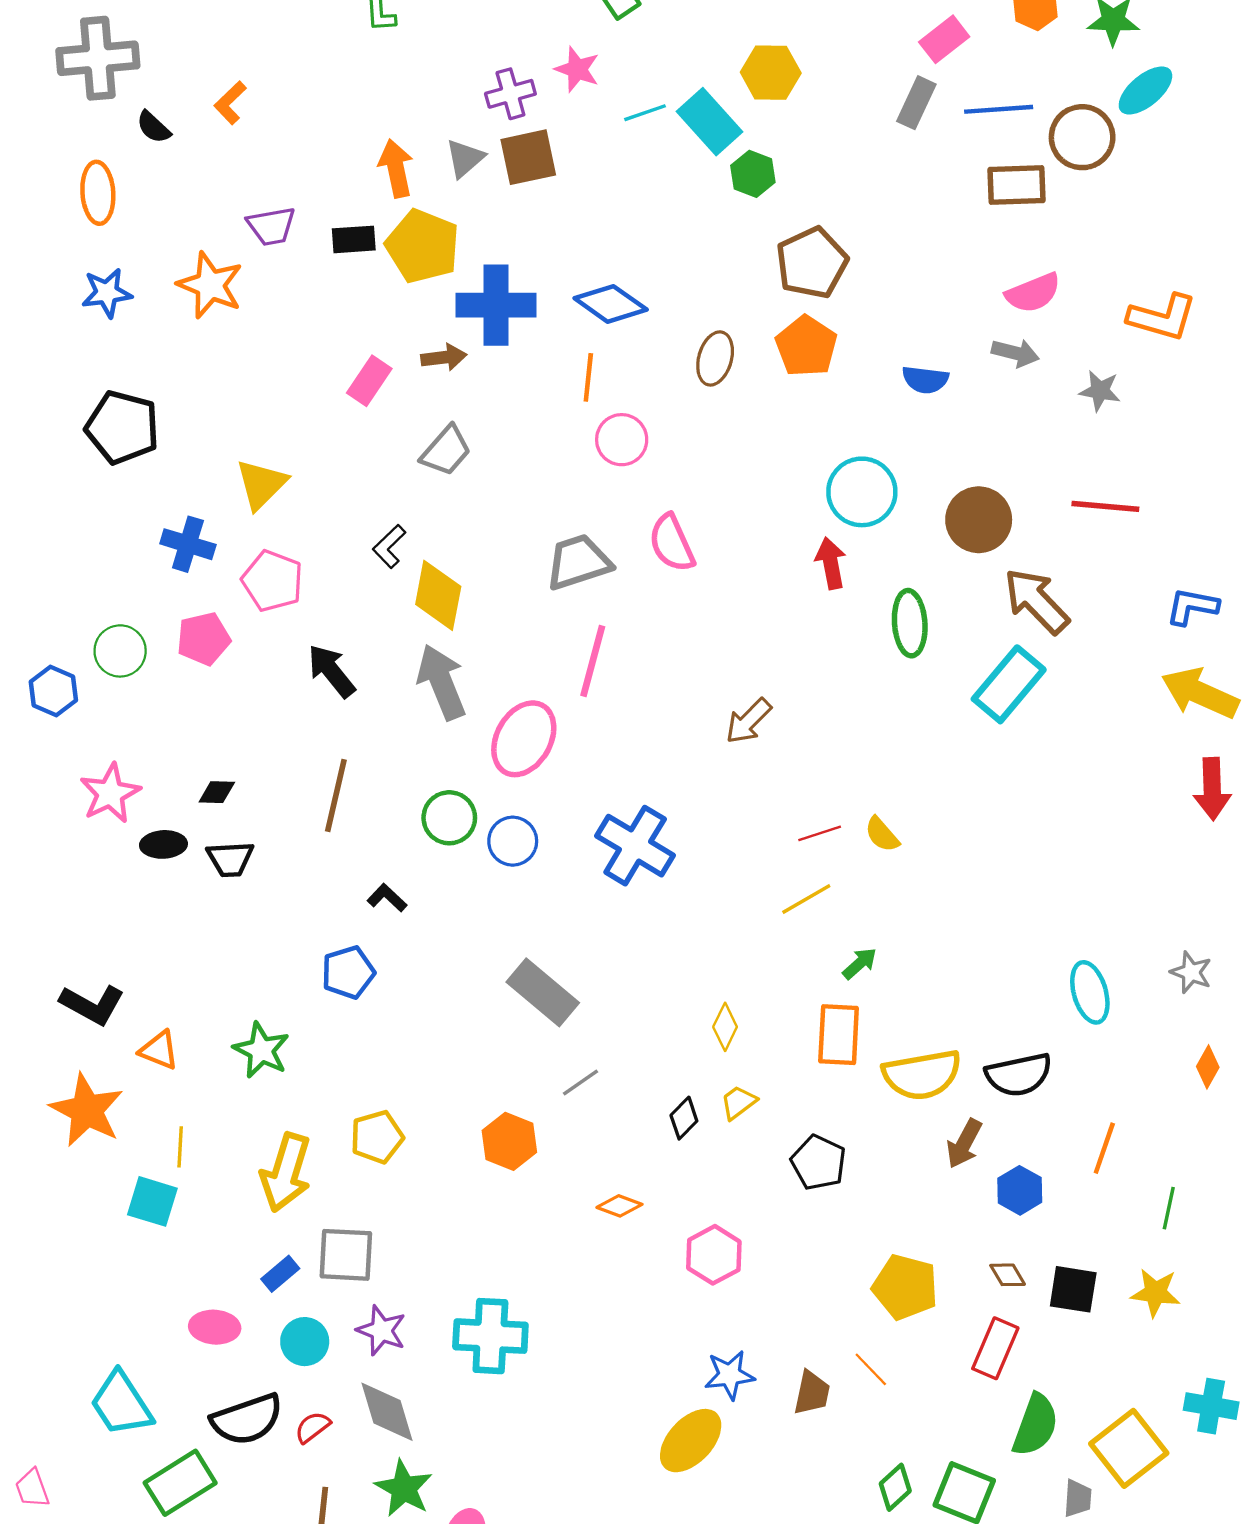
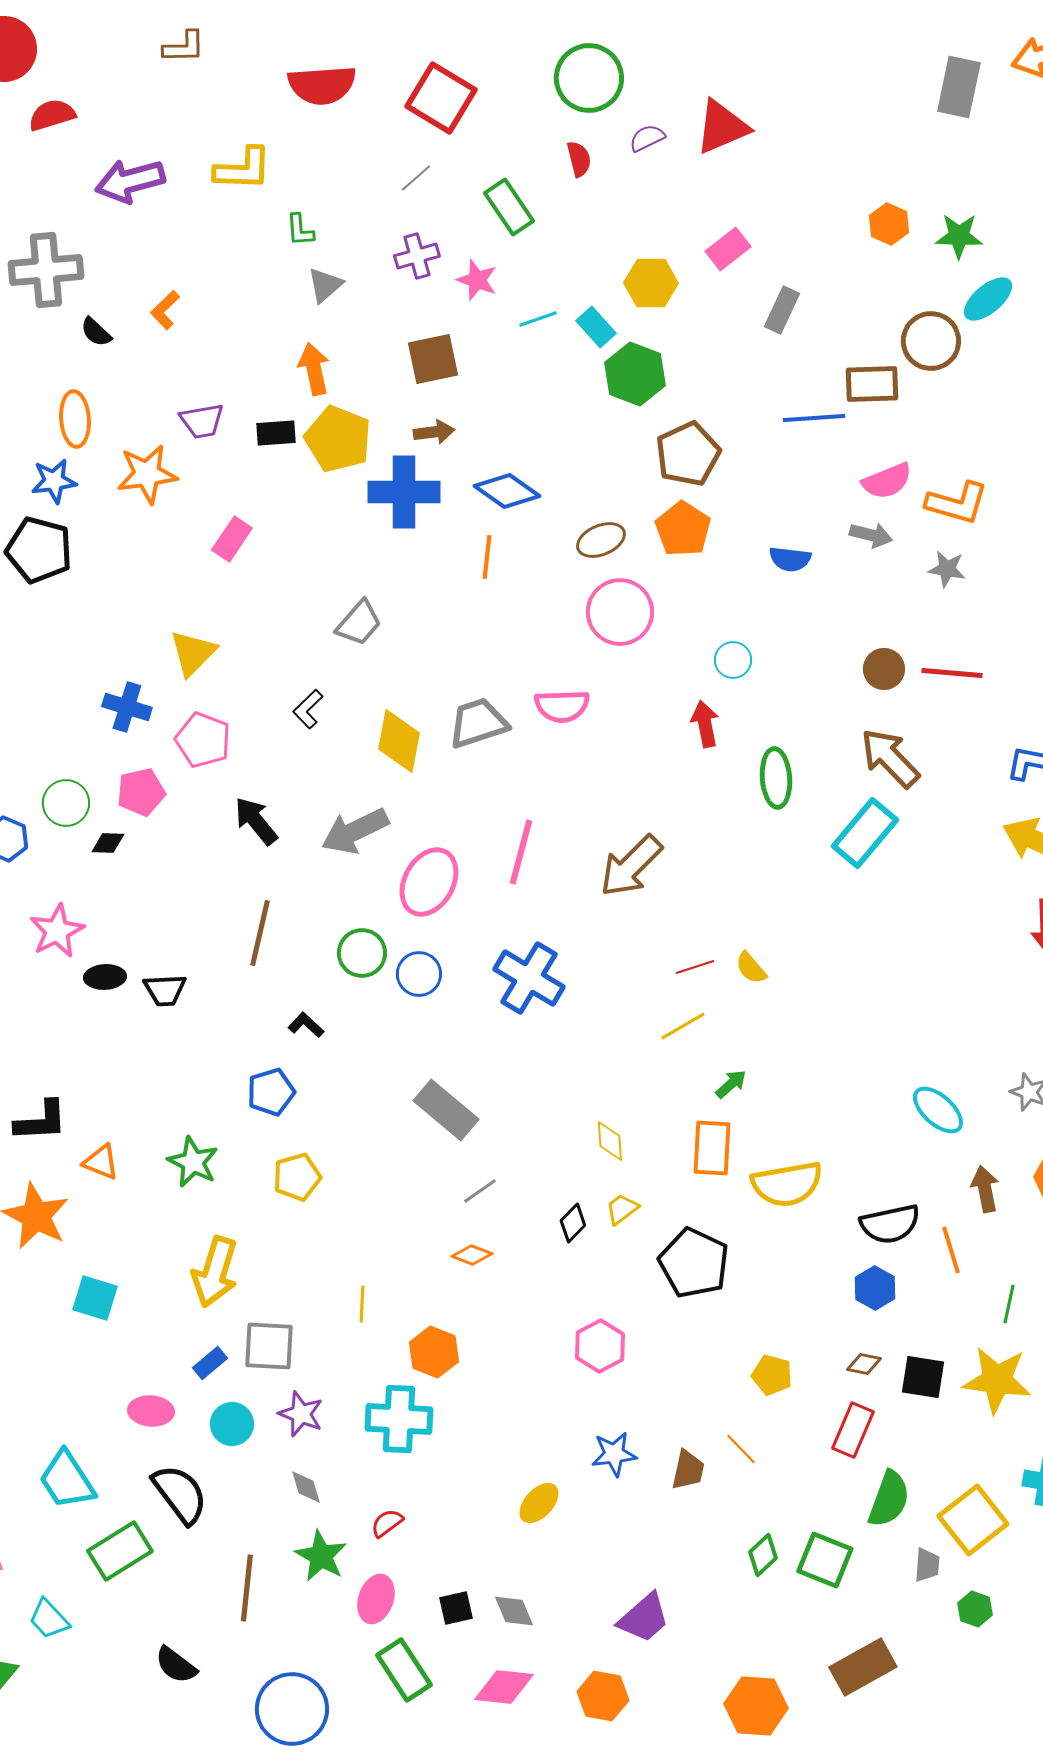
pink rectangle: (944, 39) -> (728, 249), moved
purple cross: (510, 94) -> (417, 256), moved
blue line: (999, 109) -> (814, 418), moved
cyan rectangle: (710, 122) -> (596, 327), size x0.7
gray triangle: (465, 158) -> (325, 285), moved
green hexagon: (753, 174) -> (635, 374), size x1.5
orange ellipse: (98, 193) -> (75, 419), moved
orange star: (210, 285) -> (147, 474), turned -30
orange L-shape: (1162, 317) -> (957, 503), moved
brown arrow: (444, 357) -> (434, 432), moved
brown ellipse: (715, 358) -> (601, 540), turned 51
pink rectangle: (369, 381) -> (232, 539), moved
black pentagon: (122, 427) -> (39, 550), moved
pink circle: (622, 440) -> (620, 612), moved, size x1.4
cyan circle: (862, 492) -> (733, 660), size x0.6
brown circle: (979, 520) -> (884, 669), moved, size x0.7
pink semicircle: (672, 543) -> (562, 706), turned -68
yellow diamond: (438, 595) -> (399, 741), moved
pink line: (593, 661) -> (521, 852), moved
gray arrow: (442, 682) -> (355, 831), turned -94
brown arrow: (748, 721) -> (631, 866), size x1.5
black diamond: (217, 792) -> (108, 843), moved
cyan ellipse: (1090, 992) -> (938, 1110), turned -32
black L-shape: (92, 1005) -> (41, 1121), turned -32
yellow diamond: (725, 1027) -> (610, 1141), turned -30
black semicircle: (1019, 1075) -> (890, 1224), moved
yellow pentagon: (377, 1137) -> (297, 1177), moved
orange hexagon: (509, 1141) -> (434, 1352), moved
brown arrow: (964, 1144) -> (985, 1189), moved, turned 141
yellow line: (180, 1147) -> (362, 1304), moved
orange line: (1104, 1148) -> (951, 1250), turned -36
black pentagon: (819, 1163) -> (694, 1263), size x1.4
orange diamond: (619, 1206) -> (472, 1255), moved
brown diamond: (1008, 1275) -> (864, 1364), turned -48
yellow pentagon: (905, 1287) -> (772, 1375), size x0.7
yellow star: (1155, 1293) -> (997, 1380), size x1.5
gray diamond: (387, 1412) -> (306, 1487), size x0.6
black semicircle: (247, 1419) -> (180, 1494), turned -108
red semicircle: (312, 1427) -> (387, 1523), moved
yellow ellipse: (691, 1441) -> (539, 1503), moved, size x0.7

